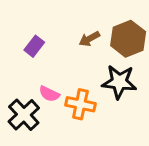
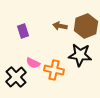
brown arrow: (89, 39) -> (60, 26), turned 40
purple rectangle: (34, 46) -> (23, 31), turned -56

